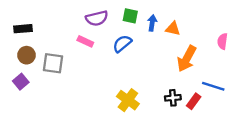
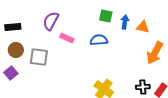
purple semicircle: (97, 18) -> (51, 21), moved, turned 132
blue semicircle: (122, 44) -> (99, 40), turned 36

